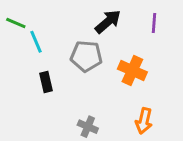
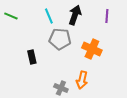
black arrow: (108, 22) -> (75, 15), turned -30
cyan line: (36, 42) -> (49, 16), moved
orange arrow: (144, 121) -> (82, 80), moved

